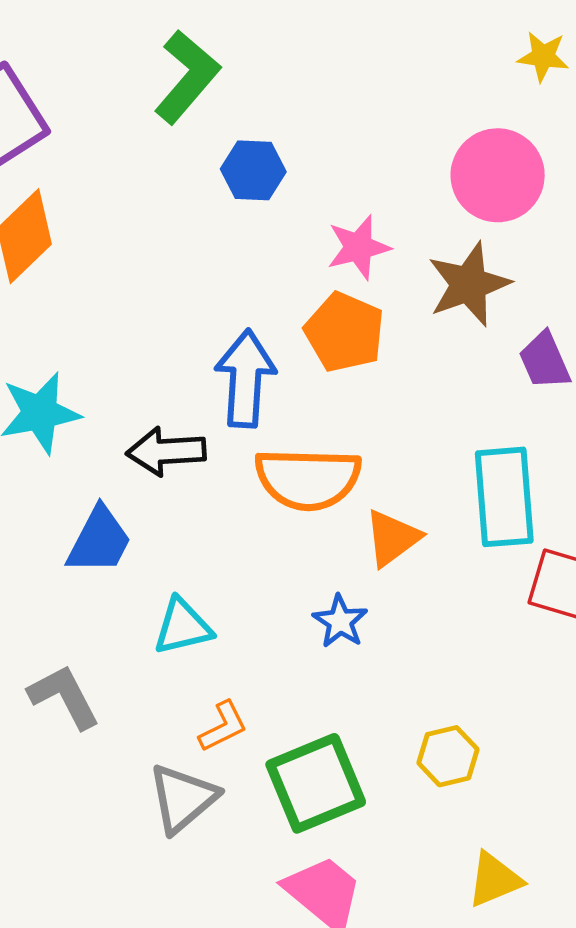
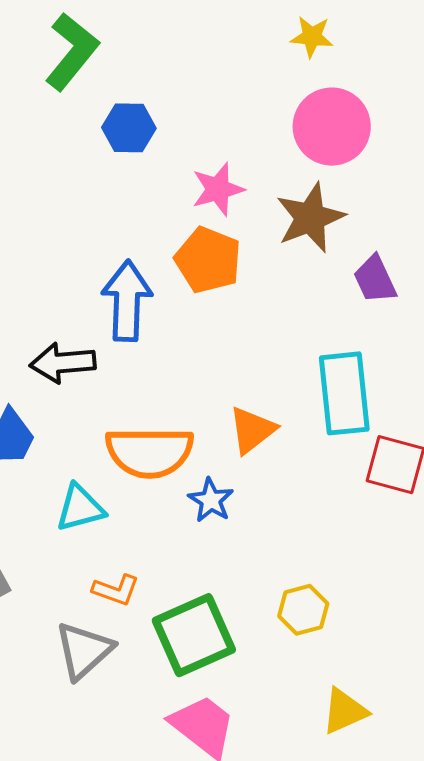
yellow star: (543, 56) -> (312, 37), moved
orange semicircle: (308, 479) -> (149, 452), moved
orange L-shape: (223, 726) -> (116, 590), turned 48

